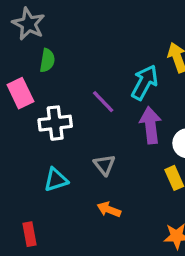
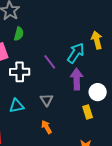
orange arrow: (109, 210) -> (46, 127), turned 32

